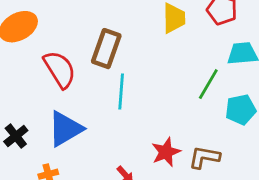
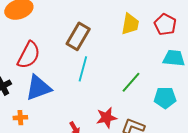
red semicircle: (60, 69) -> (29, 55), moved, turned 48
green line: (208, 84) -> (131, 82), moved

